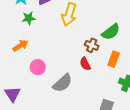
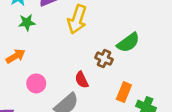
orange rectangle: (114, 59) -> (124, 92), moved
red semicircle: (85, 64) -> (82, 80), moved

